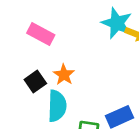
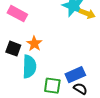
black square: (35, 81) -> (13, 49), turned -35

